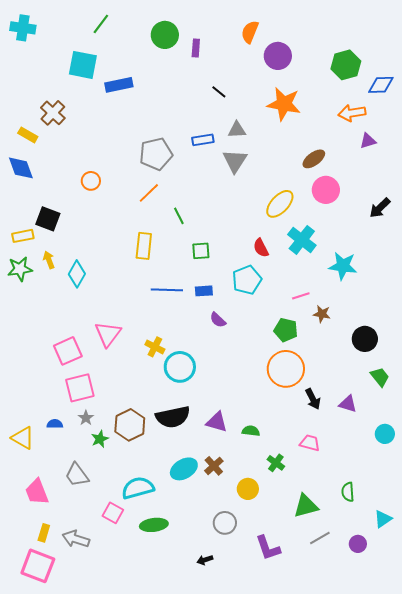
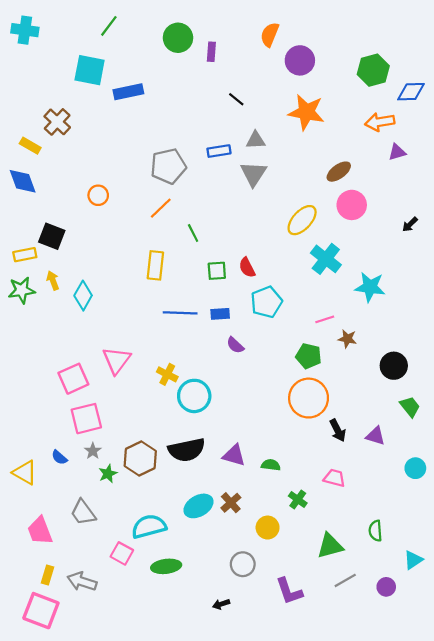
black arrow: (380, 208) -> (410, 224), size x0.7
red semicircle: (261, 248) -> (247, 268), moved
blue semicircle: (55, 424) -> (59, 457), turned -140

